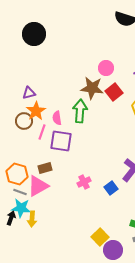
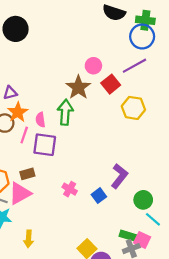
brown star: (92, 88) -> (78, 87), turned 30
red square: (114, 92) -> (111, 84), moved
pink cross: (84, 182) -> (70, 189), turned -32
yellow arrow: (32, 219) -> (29, 239), moved

